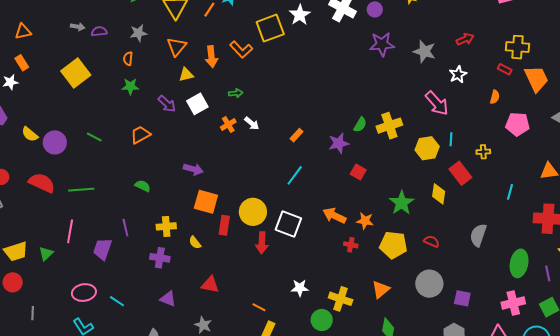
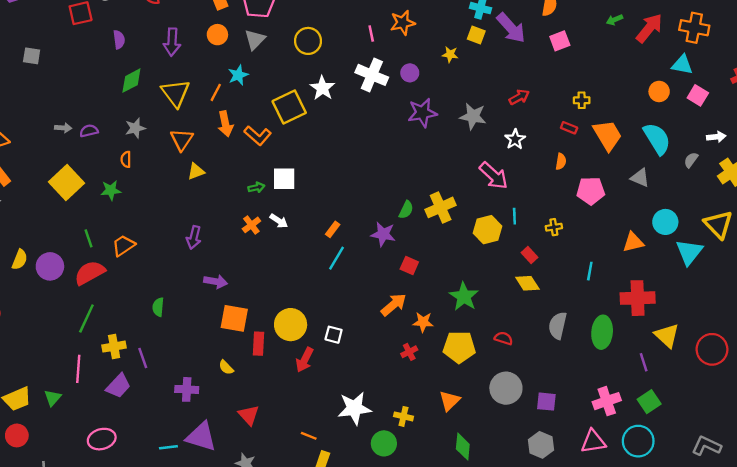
yellow cross: (517, 47) -> (582, 100), size x0.6
orange arrow: (211, 57) -> (225, 124), moved
green star: (130, 86) -> (111, 190), moved
purple arrow: (167, 104) -> (194, 237), moved, turned 66
white square: (197, 104) -> (284, 179), moved, turned 35
yellow semicircle: (30, 134) -> (20, 260), turned -102
orange trapezoid: (140, 135) -> (123, 246), moved
green line: (94, 137) -> (89, 238), moved, turned 49
purple star: (339, 143) -> (383, 234), turned 30
red rectangle: (460, 173) -> (529, 255), size x0.6
cyan line: (295, 175) -> (337, 258), moved
red semicircle: (42, 183) -> (90, 273), moved, turned -48
green semicircle: (143, 186) -> (158, 307), turned -105
green line: (81, 190) -> (86, 319), turned -55
yellow diamond: (439, 194) -> (527, 283), moved, turned -35
orange arrow: (334, 216) -> (394, 305), moved, turned 120
white square: (288, 224) -> (334, 335), size x0.6
yellow cross: (166, 226) -> (114, 347), moved
red arrow: (262, 243) -> (305, 360), turned 30
red cross: (351, 245) -> (409, 352), turned -32
purple trapezoid: (103, 249) -> (118, 386), turned -150
green ellipse: (519, 263) -> (602, 332), moved
red triangle: (210, 285) -> (249, 415), turned 42
white star: (300, 288) -> (354, 408), size x1.6
purple triangle: (168, 299) -> (201, 437), size x1.6
yellow cross: (341, 299) -> (404, 416), size x0.7
cyan line: (117, 301) -> (168, 447), moved, turned -35

